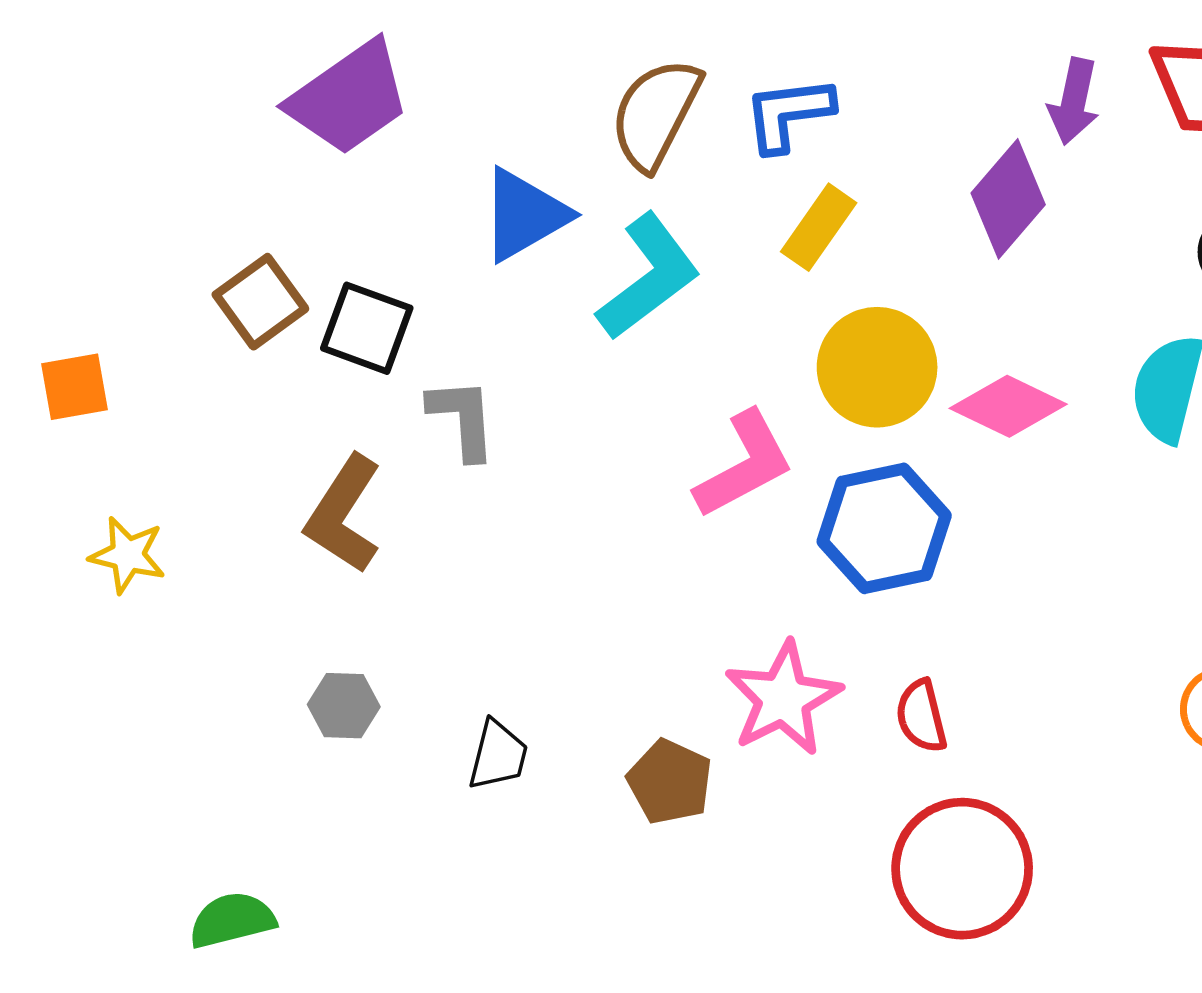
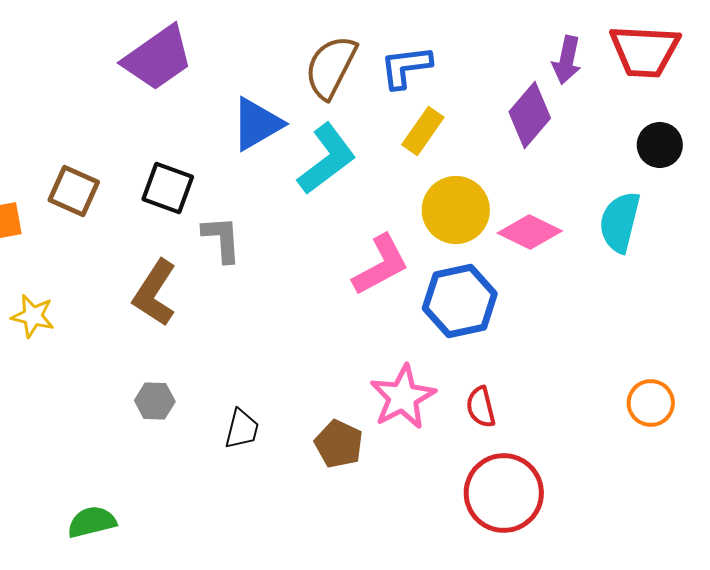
brown square: (260, 302) -> (74, 191), moved, turned -30

